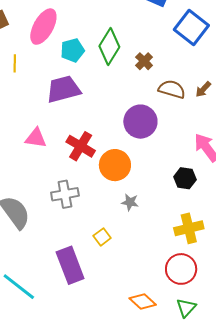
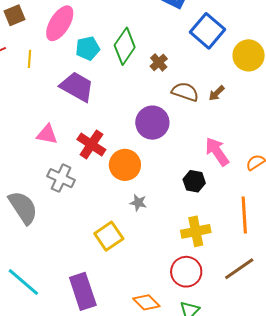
purple trapezoid: (63, 89) -> (77, 87), turned 42
gray cross: (65, 194) -> (61, 178), moved, turned 32
yellow square: (102, 237) -> (109, 236), size x1.6
purple rectangle: (70, 265) -> (83, 291), moved

